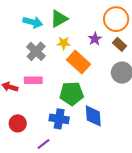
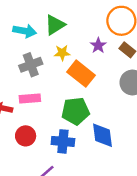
gray cross: (36, 51) -> (31, 65), turned 30
red circle: (18, 123) -> (26, 136), moved

